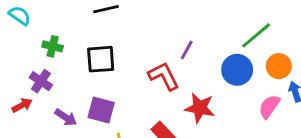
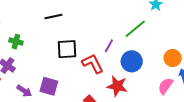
green line: (256, 35) -> (135, 29), moved
black square: (101, 59) -> (67, 49), moved
blue circle: (237, 70) -> (132, 61), moved

